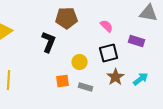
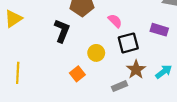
pink semicircle: (107, 26) -> (115, 21), moved
orange square: (63, 81) -> (77, 74), turned -32
gray rectangle: (86, 87) -> (119, 86), moved, turned -40

